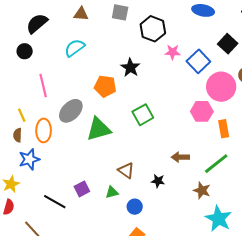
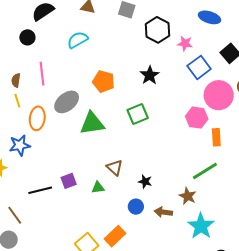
pink star: (173, 52) -> (185, 43), moved
black star: (130, 68) -> (150, 75), moved
brown semicircle: (18, 135) -> (16, 80), moved
brown arrow: (180, 157) -> (163, 212), moved
black line: (55, 202) -> (40, 190), turned -50
blue circle: (135, 207) -> (136, 207), moved

